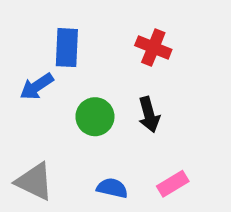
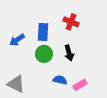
blue rectangle: (67, 48) -> (43, 32), moved
blue semicircle: (112, 188) -> (60, 80), moved

